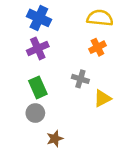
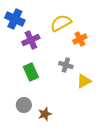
blue cross: (39, 18) -> (15, 19), moved
yellow semicircle: (100, 18) -> (61, 23), moved, turned -35
gray circle: (35, 113) -> (24, 105), moved

